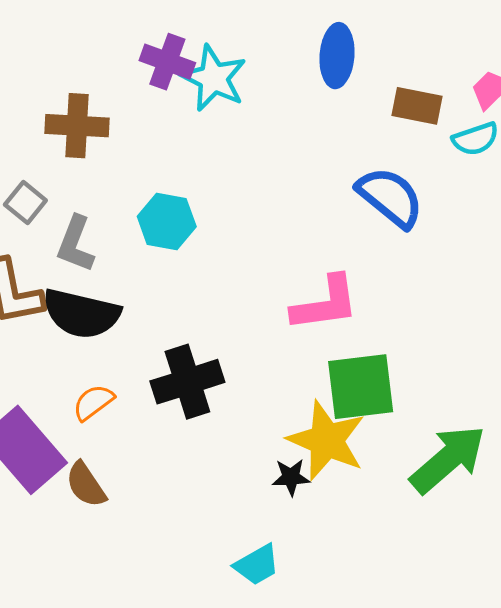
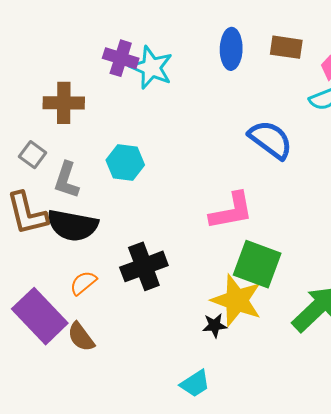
brown rectangle: (417, 106) -> (286, 47), moved
green square: (361, 387) -> (257, 264), turned 30

